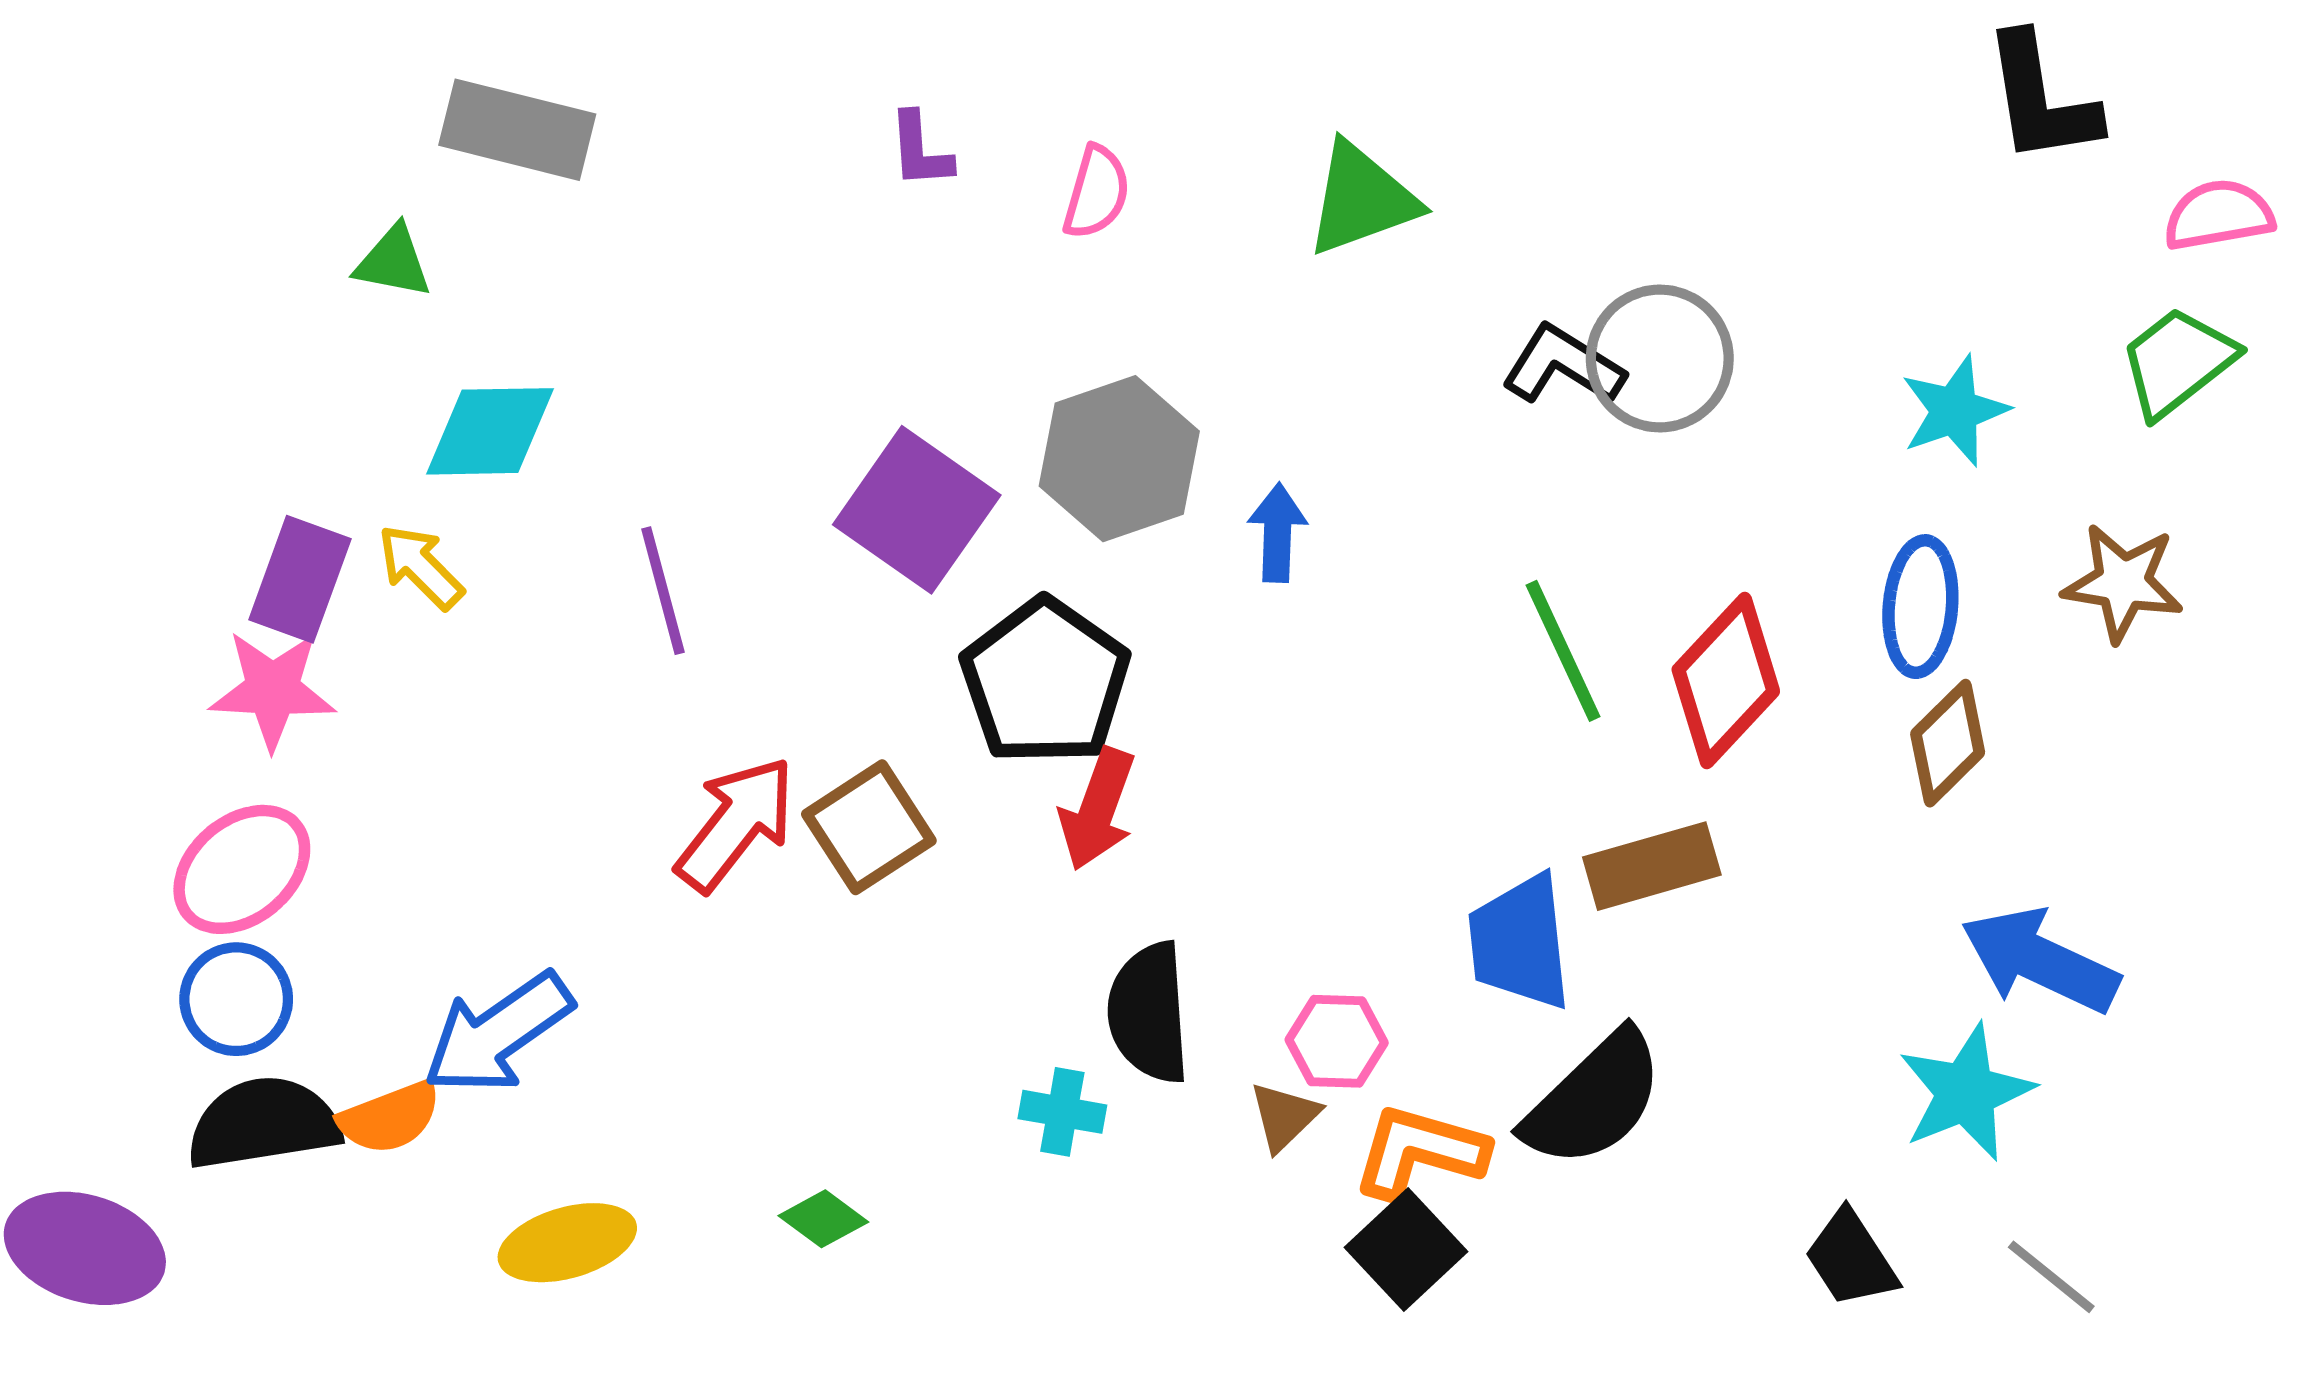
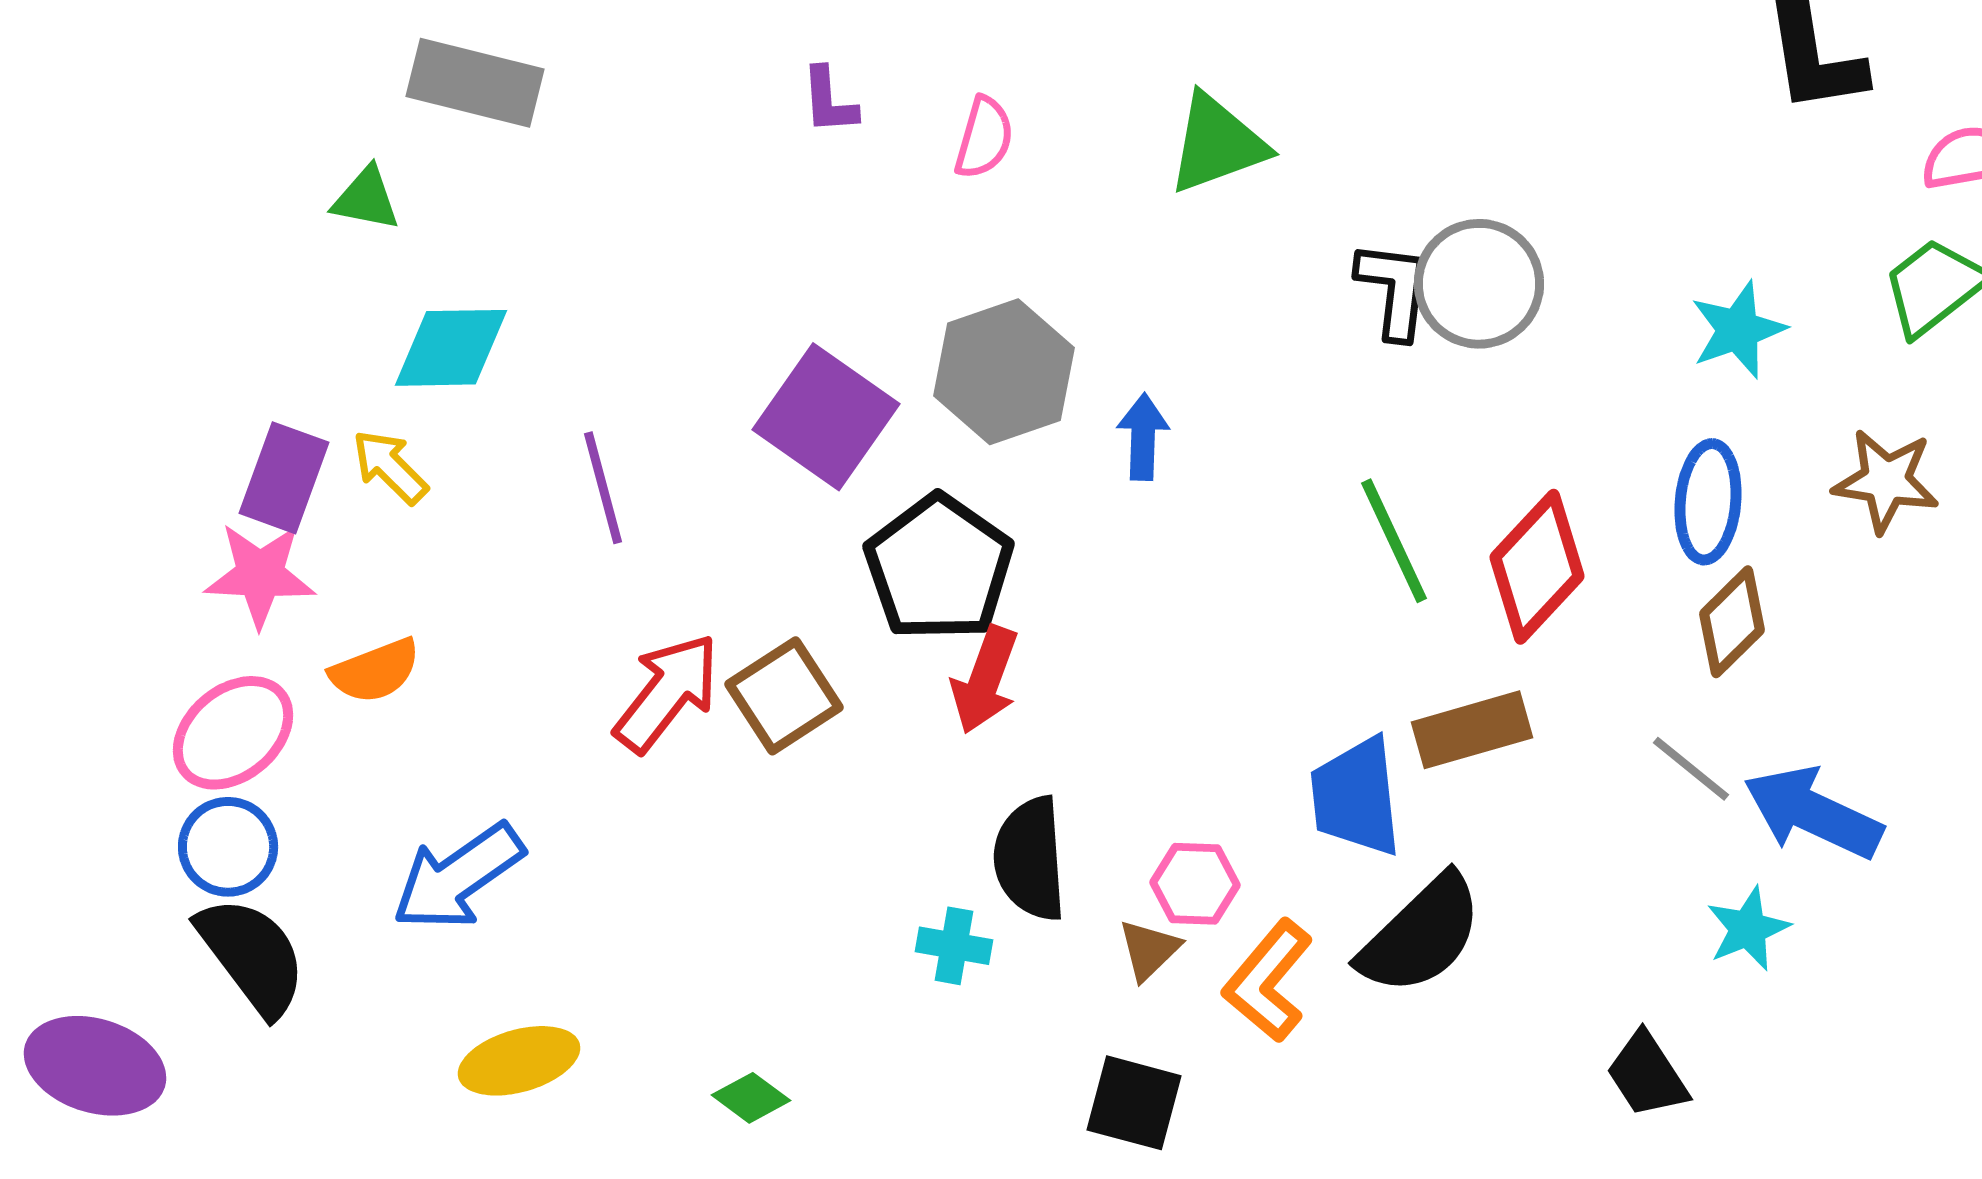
black L-shape: (1563, 365) -> (1394, 290), turned 65
cyan star: (1966, 1092) -> (1748, 929), size x0.7
orange semicircle: (390, 1118) -> (375, 671), moved
black semicircle: (263, 1123) -> (252, 956), turned 62
orange L-shape: (1420, 1152) -> (1268, 981), turned -66
green diamond: (823, 1219) -> (751, 1098), moved
black square: (1406, 1250) -> (1134, 1103), moved, turned -32
gray line: (2051, 1277) -> (1691, 769), moved

